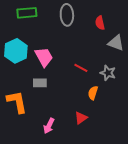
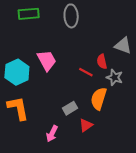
red semicircle: (100, 23) -> (102, 62), moved
cyan hexagon: (16, 51) -> (17, 72), moved
gray rectangle: (40, 83) -> (70, 108), moved, turned -32
orange semicircle: (93, 93) -> (99, 99), size x1.5

